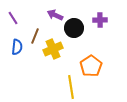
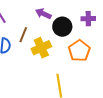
orange pentagon: (91, 66) -> (79, 51), moved

